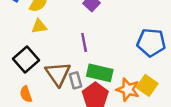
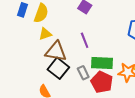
black square: (26, 59) -> (58, 68), moved
brown triangle: (58, 74) -> (56, 51), moved, turned -35

